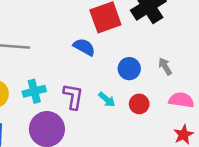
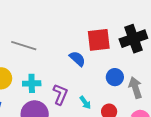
gray arrow: (165, 66) -> (135, 88), size x1.5
blue circle: (129, 69) -> (115, 77), moved

